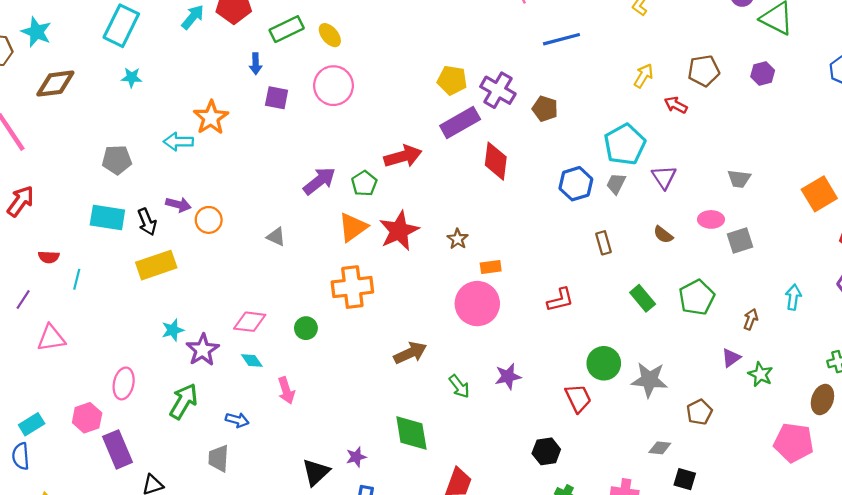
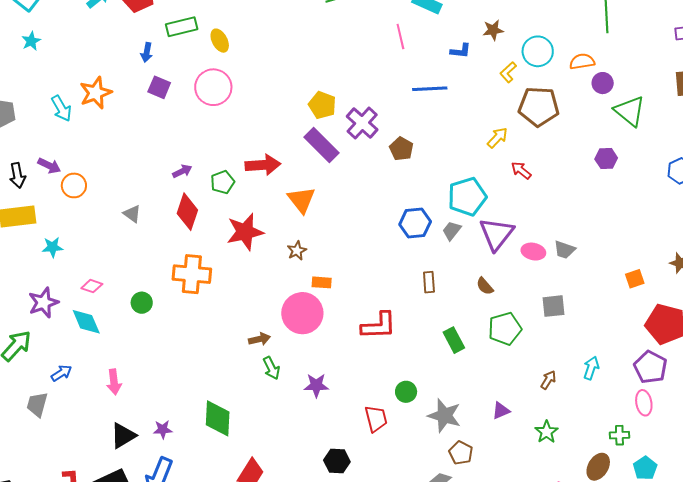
brown pentagon: (704, 71) -> (539, 107), moved, size x1.4
cyan star: (132, 77) -> (31, 41), turned 30
purple rectangle: (460, 123) -> (321, 145), turned 63
cyan arrow: (178, 142) -> (61, 108), turned -132
red diamond: (496, 161) -> (187, 212), moved
purple triangle: (664, 177) -> (497, 234), size x1.5
purple arrow: (319, 181) -> (182, 171), size x0.6
orange square: (819, 194) -> (635, 279), size x0.6
pink ellipse: (711, 219) -> (533, 252), moved
orange triangle: (353, 227) -> (301, 200), moved, turned -44
green pentagon: (697, 297) -> (505, 329), moved
red L-shape: (560, 300) -> (379, 326), size x1.4
pink diamond: (250, 322) -> (92, 286), size x0.7
cyan star: (173, 330) -> (52, 247), moved
brown arrow: (410, 353) -> (259, 339), moved, size x0.7
purple triangle: (731, 358) -> (501, 411), moved
cyan diamond: (252, 360) -> (86, 322), size x1.5
green circle: (604, 363) -> (406, 392), size x0.7
green arrow: (459, 386) -> (271, 368), moved
pink arrow: (286, 390) -> (114, 382), moved
brown pentagon: (699, 412) -> (461, 453), moved, turned -30
blue arrow: (237, 420) -> (61, 373), turned -60

